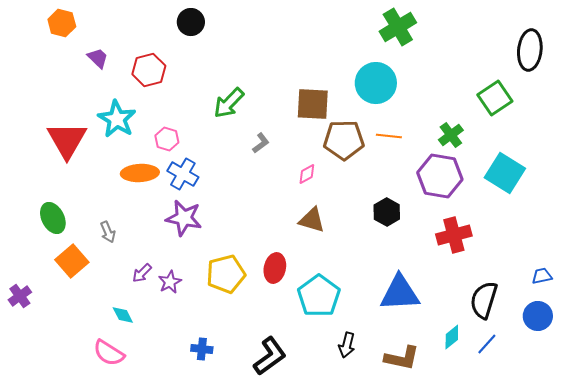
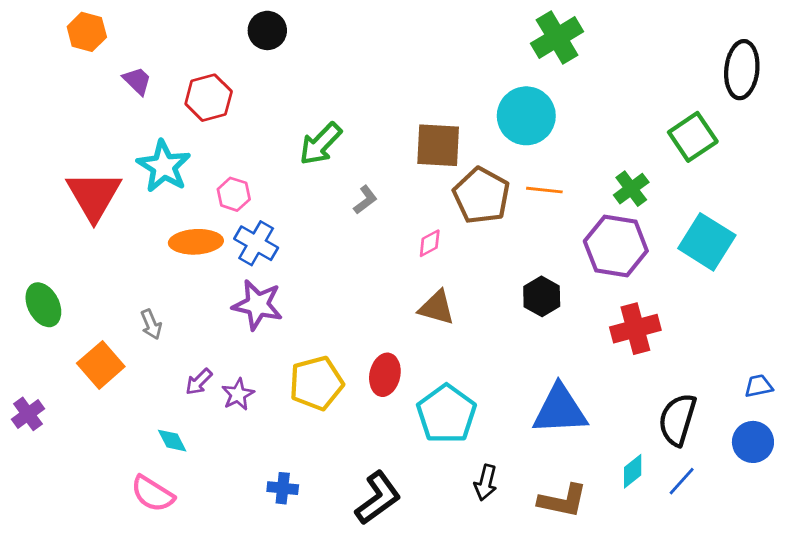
brown pentagon: (344, 140) -> (481, 196), turned 30
green ellipse: (53, 218) -> (43, 305), moved

